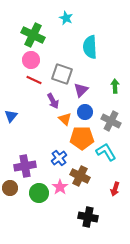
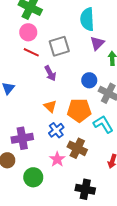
gray square: (62, 74) -> (59, 46), turned -35
purple triangle: (81, 90) -> (97, 43), moved
blue circle: (85, 112) -> (89, 80), moved
orange triangle: (65, 119) -> (50, 106), moved
green circle: (39, 193) -> (33, 177), moved

